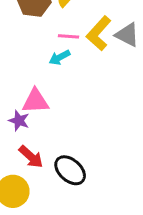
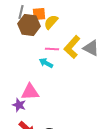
cyan arrow: (60, 57) -> (46, 63), turned 56

